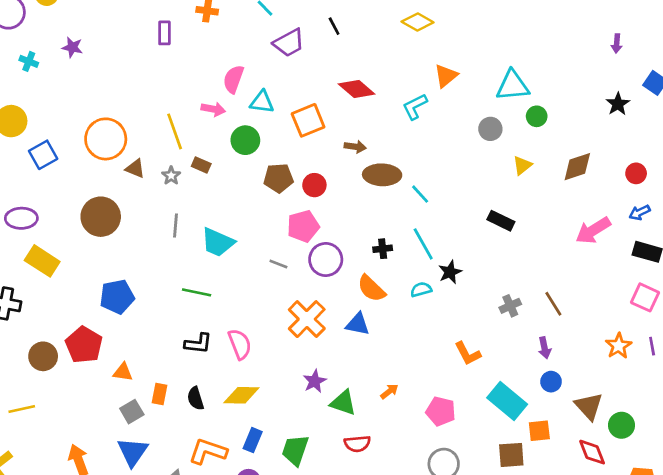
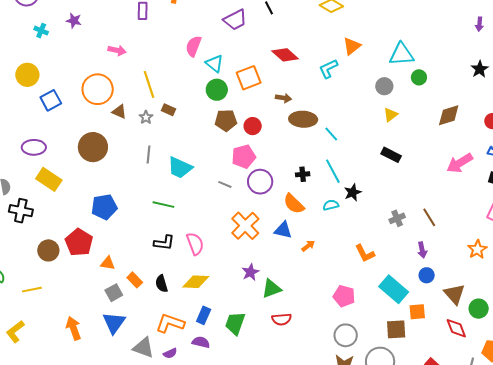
cyan triangle: (262, 102) -> (214, 64), turned 30
pink arrow: (213, 109) -> (117, 50), moved
green circle: (245, 140) -> (217, 90), moved
yellow triangle: (522, 165) -> (391, 115), moved
orange arrow: (389, 391) -> (308, 246), moved
orange rectangle: (159, 394) -> (135, 280), turned -56
green triangle: (343, 403) -> (271, 289), turned -40

